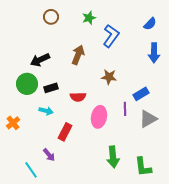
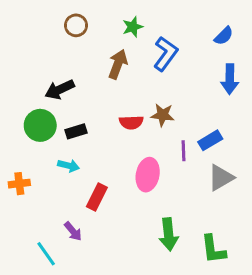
brown arrow: (78, 55) -> (118, 64), moved
red semicircle: (78, 97) -> (131, 122), moved
purple line: (125, 109) -> (183, 151), moved
orange cross: (13, 123) -> (19, 184), turned 32

